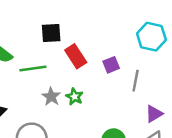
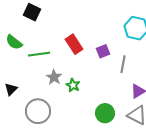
black square: (51, 33) -> (32, 12), moved, turned 30
green star: (74, 97) -> (73, 85), moved

